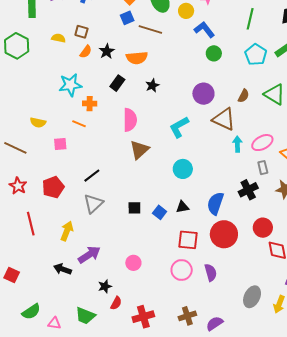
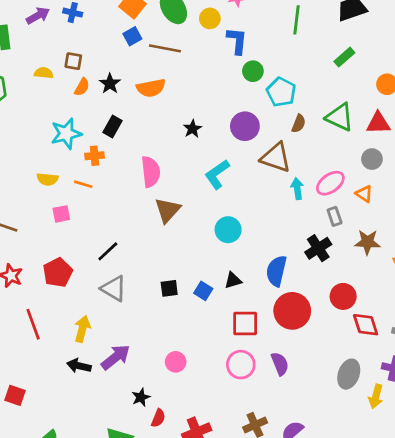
blue L-shape: (204, 30) -> (237, 41), turned 50
cyan pentagon: (256, 55) -> (281, 92), moved
black rectangle: (117, 83) -> (113, 127), moved
black star: (152, 85) -> (193, 129), moved
yellow semicircle: (38, 122) -> (47, 179), moved
gray triangle: (93, 204) -> (114, 288), turned -40
black arrow: (63, 269) -> (79, 366), moved
gray ellipse: (252, 297) -> (349, 374), moved

